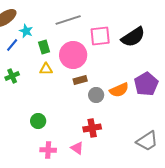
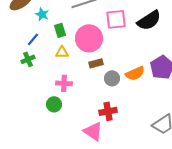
blue line: (12, 45) -> (33, 39), moved
pink triangle: (77, 148) -> (93, 131), size x1.5
pink cross: (48, 150) -> (64, 83), moved

